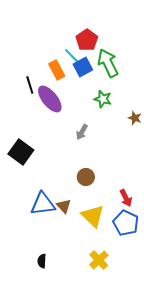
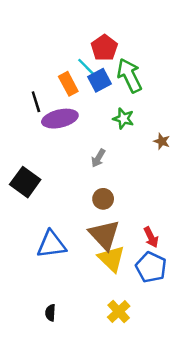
purple ellipse: (50, 99) -> (60, 119), turned -64
brown circle: (86, 177) -> (103, 199), moved
brown triangle: (64, 206) -> (104, 235), moved, size x1.8

